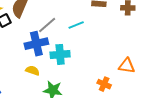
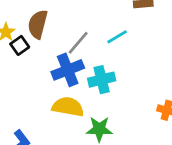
yellow semicircle: (33, 71) -> (68, 107), size x1.6

